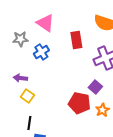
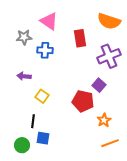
blue cross: (41, 52) -> (45, 50), turned 35
yellow square: (27, 96) -> (42, 96), moved
orange star: (102, 110) -> (104, 120), moved

